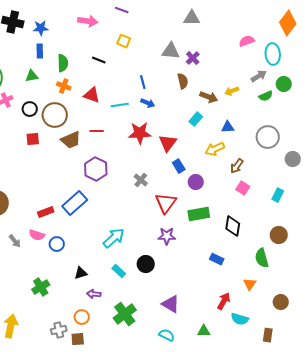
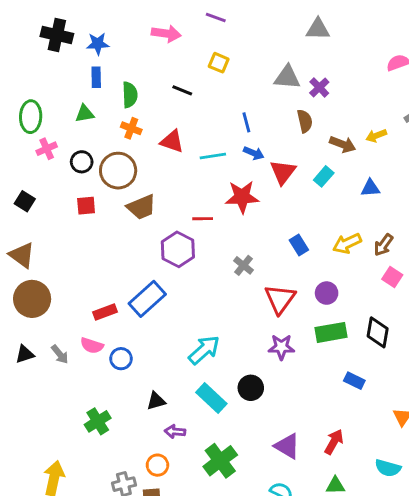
red line: (97, 131) -> (203, 219), moved
red triangle: (168, 143) -> (283, 172), moved
yellow arrow: (215, 149) -> (347, 243), moved
purple circle: (196, 182) -> (327, 293), moved
green rectangle: (199, 214) -> (331, 332), moved
cyan rectangle: (119, 271) -> (211, 398), size x1.5
red arrow: (224, 301) -> (334, 442), moved

